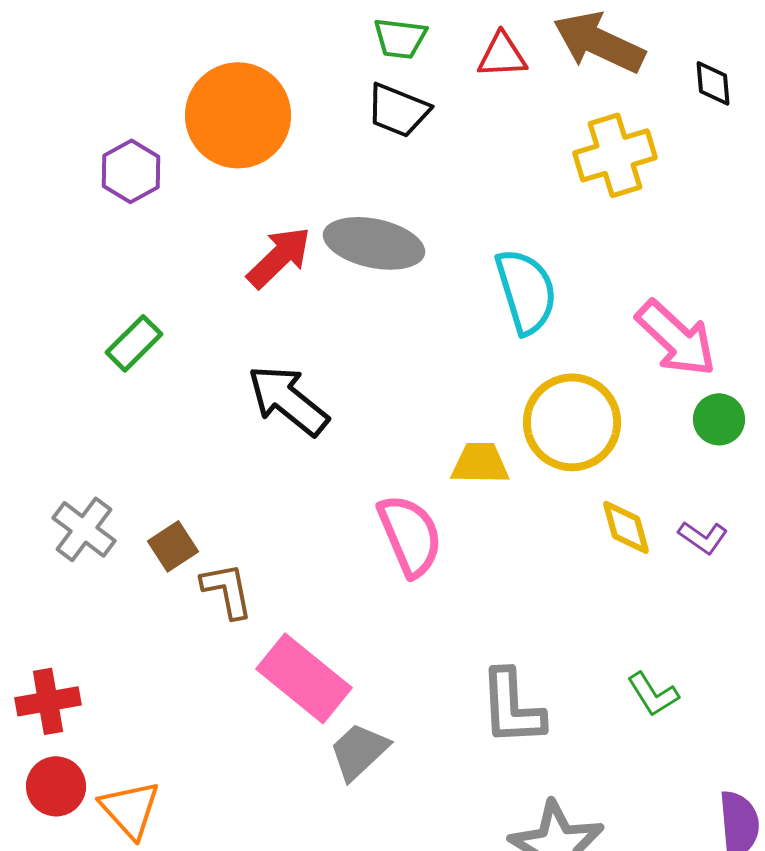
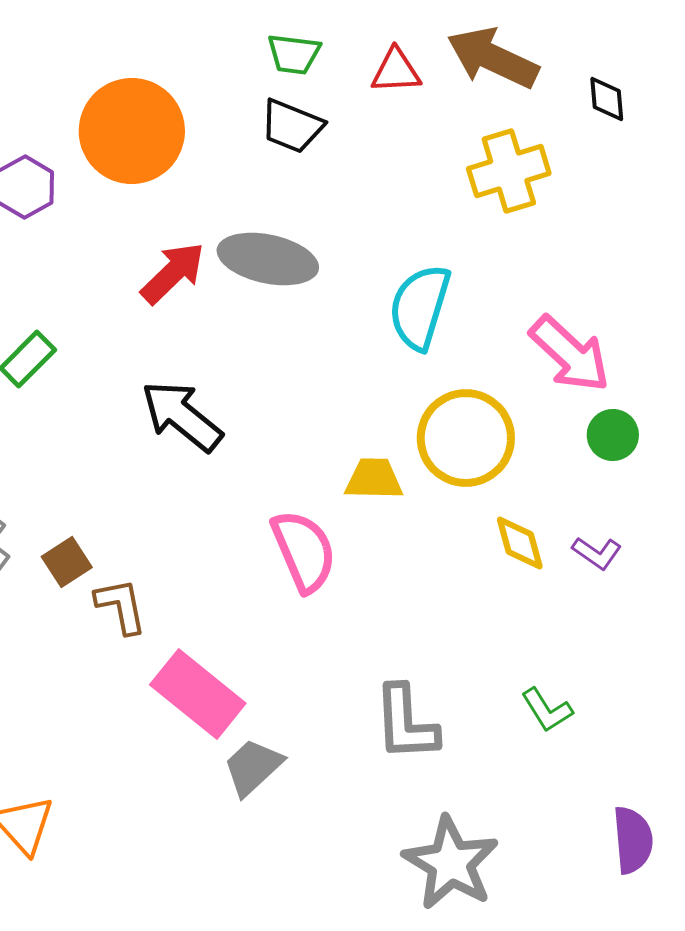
cyan semicircle: (526, 291) -> (420, 307), turned -146

